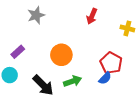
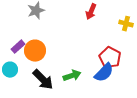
orange circle: (61, 55) -> (35, 51), moved
blue semicircle: (105, 78) -> (104, 73), size x1.5

